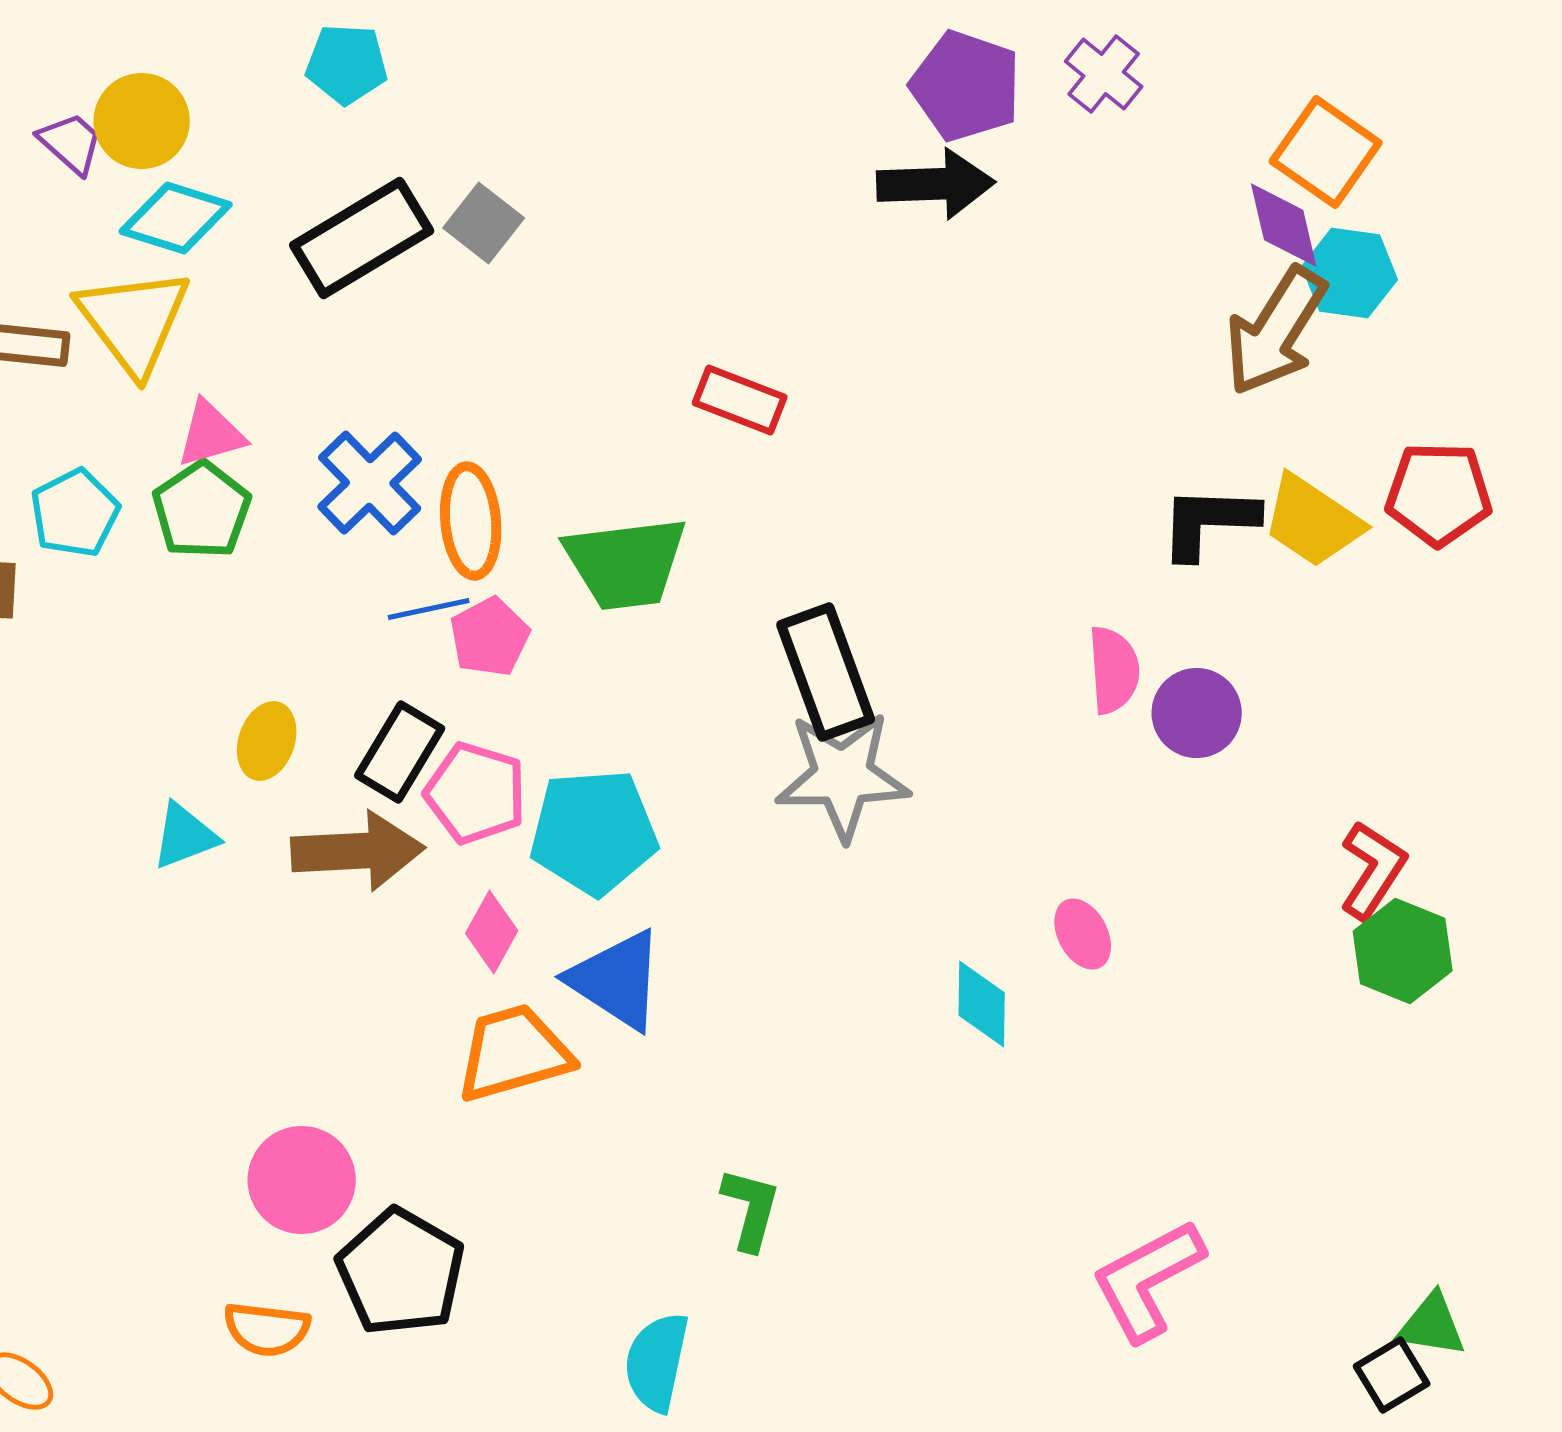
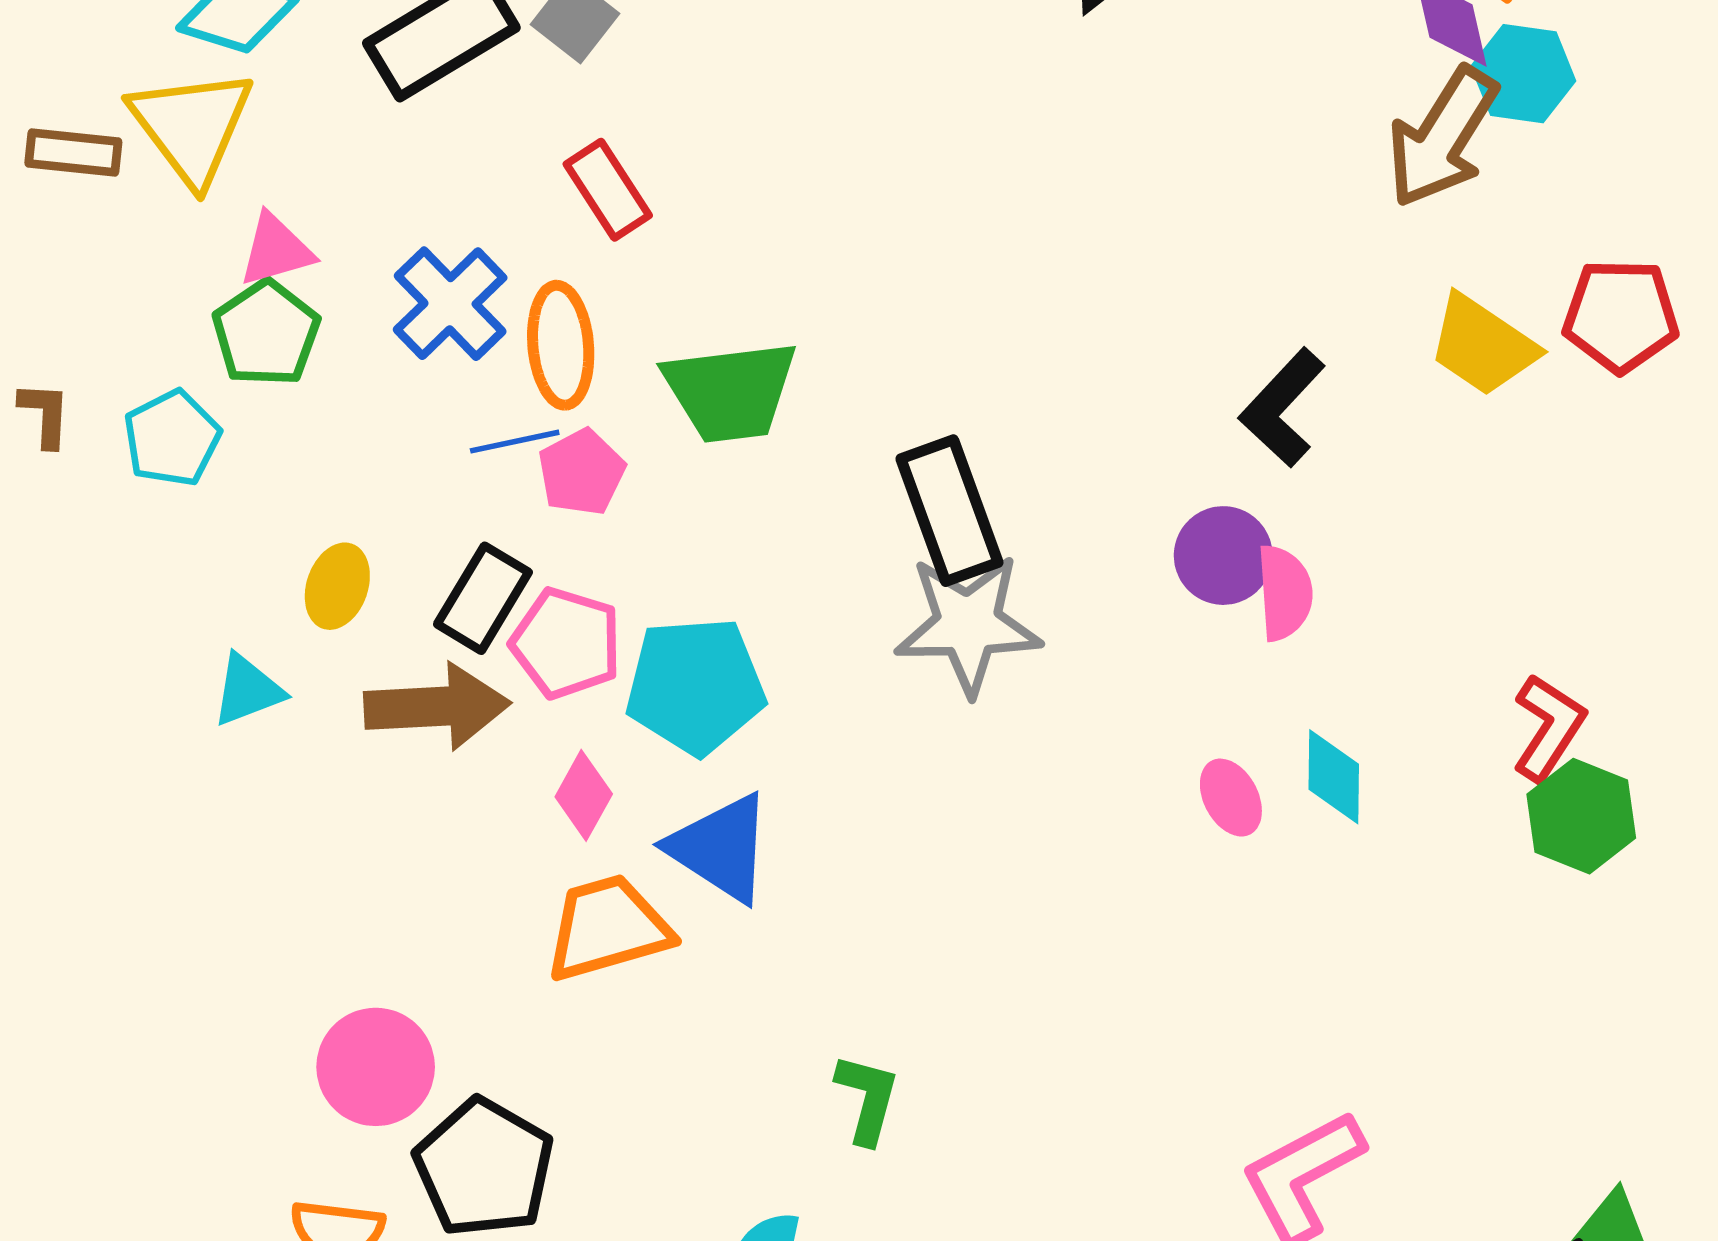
red rectangle: (740, 400) -> (608, 190), moved, turned 36
cyan pentagon: (75, 513) -> (172, 438), moved
black L-shape: (1209, 522) -> (1282, 408), moved, turned -49
pink semicircle: (1114, 670) -> (1285, 593), moved
purple circle: (1197, 713) -> (1223, 556), moved
cyan diamond: (982, 1004) -> (1334, 777), moved

